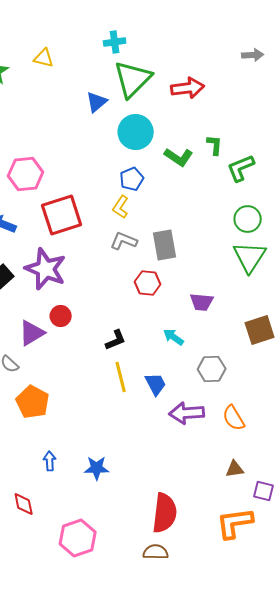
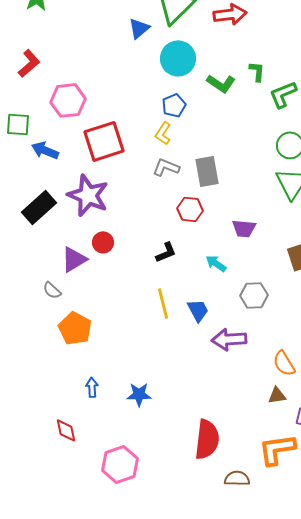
black L-shape: (116, 340) -> (166, 252), moved
orange semicircle: (234, 418) -> (284, 363), moved
brown semicircle: (156, 552) -> (237, 478), moved

